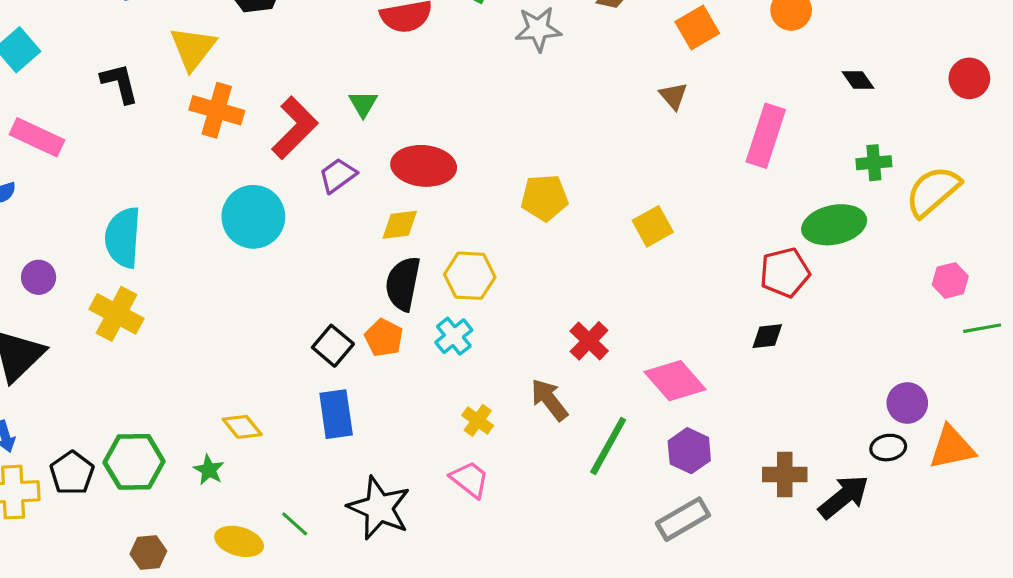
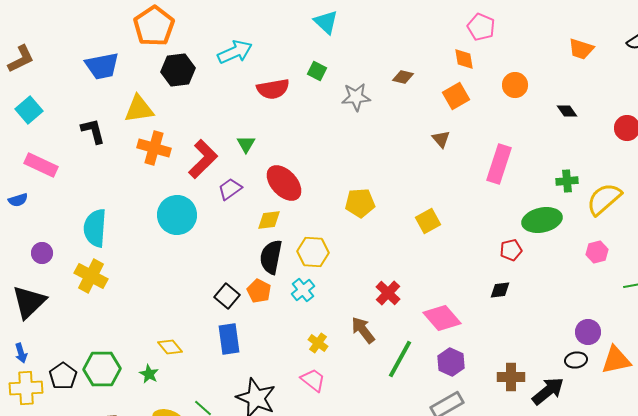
yellow triangle: (193, 48) -> (139, 109), turned 44
black diamond: (858, 80) -> (567, 111), moved
red ellipse: (424, 166) -> (284, 183), turned 42
red pentagon: (785, 273) -> (511, 250), size x0.7
pink hexagon: (950, 280) -> (597, 252), moved

